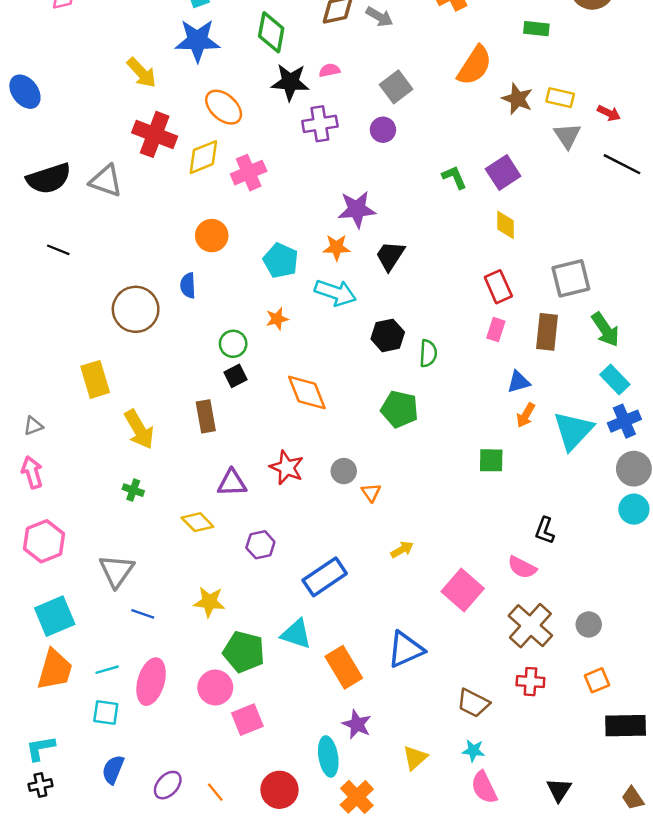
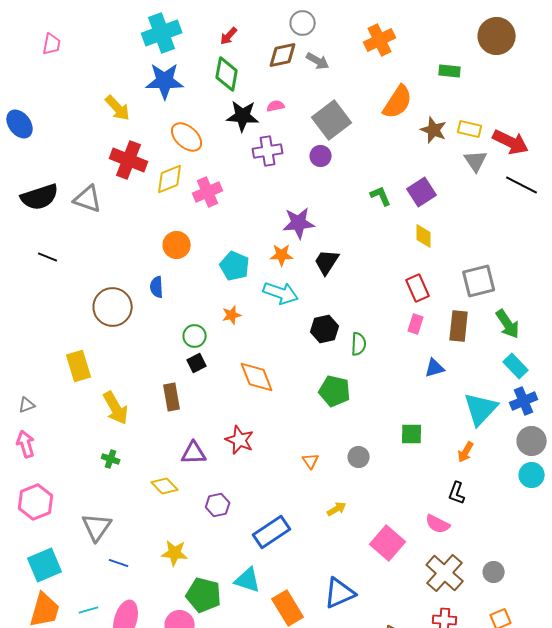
gray square: (396, 87) -> (332, 120), size x1.4
red arrow: (609, 113) -> (511, 142), size x1.8
orange arrow: (526, 415) -> (466, 452), moved
gray circle: (344, 471) -> (359, 457), moved

